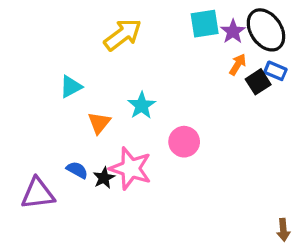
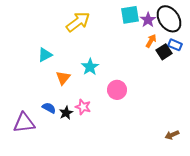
pink star: (131, 168) -> (83, 107), size x0.6
brown arrow: (283, 230) -> (172, 135), moved, turned 72

